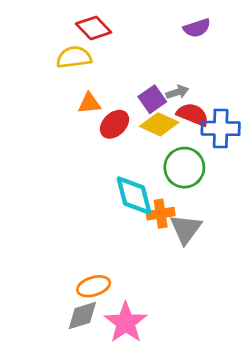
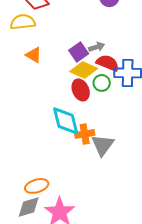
orange triangle: (89, 103) -> (34, 55), turned 36
red ellipse: (114, 124) -> (81, 90), moved, turned -70
green circle: (184, 168) -> (102, 83), moved, size x0.6

